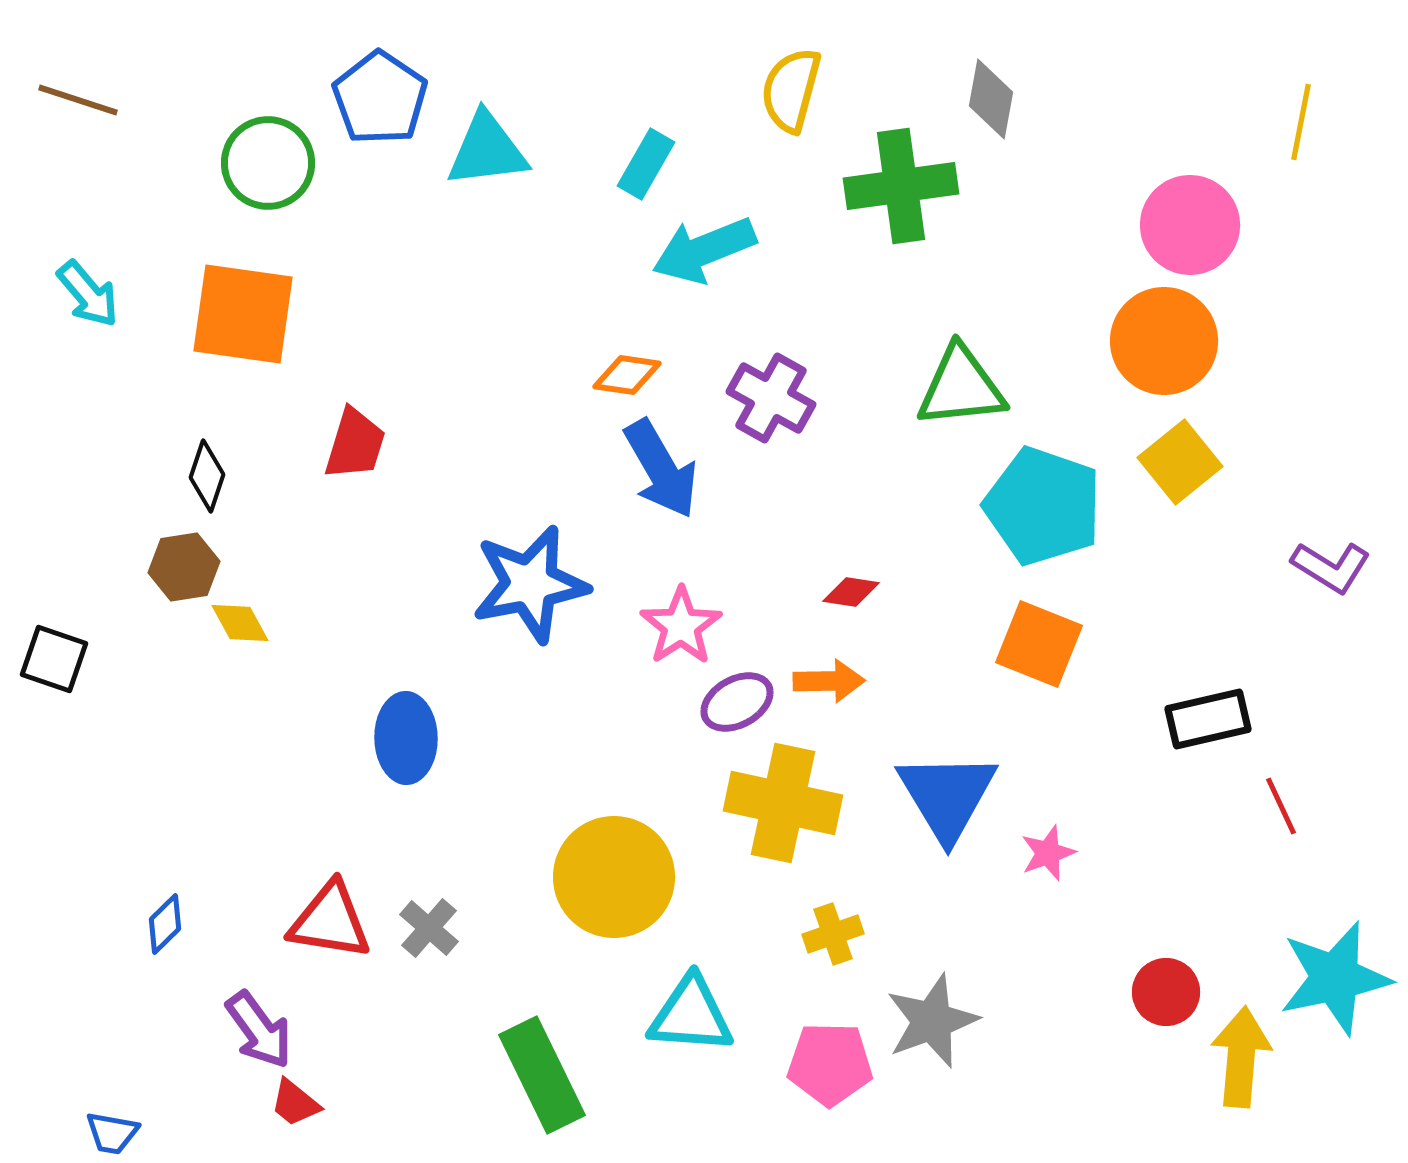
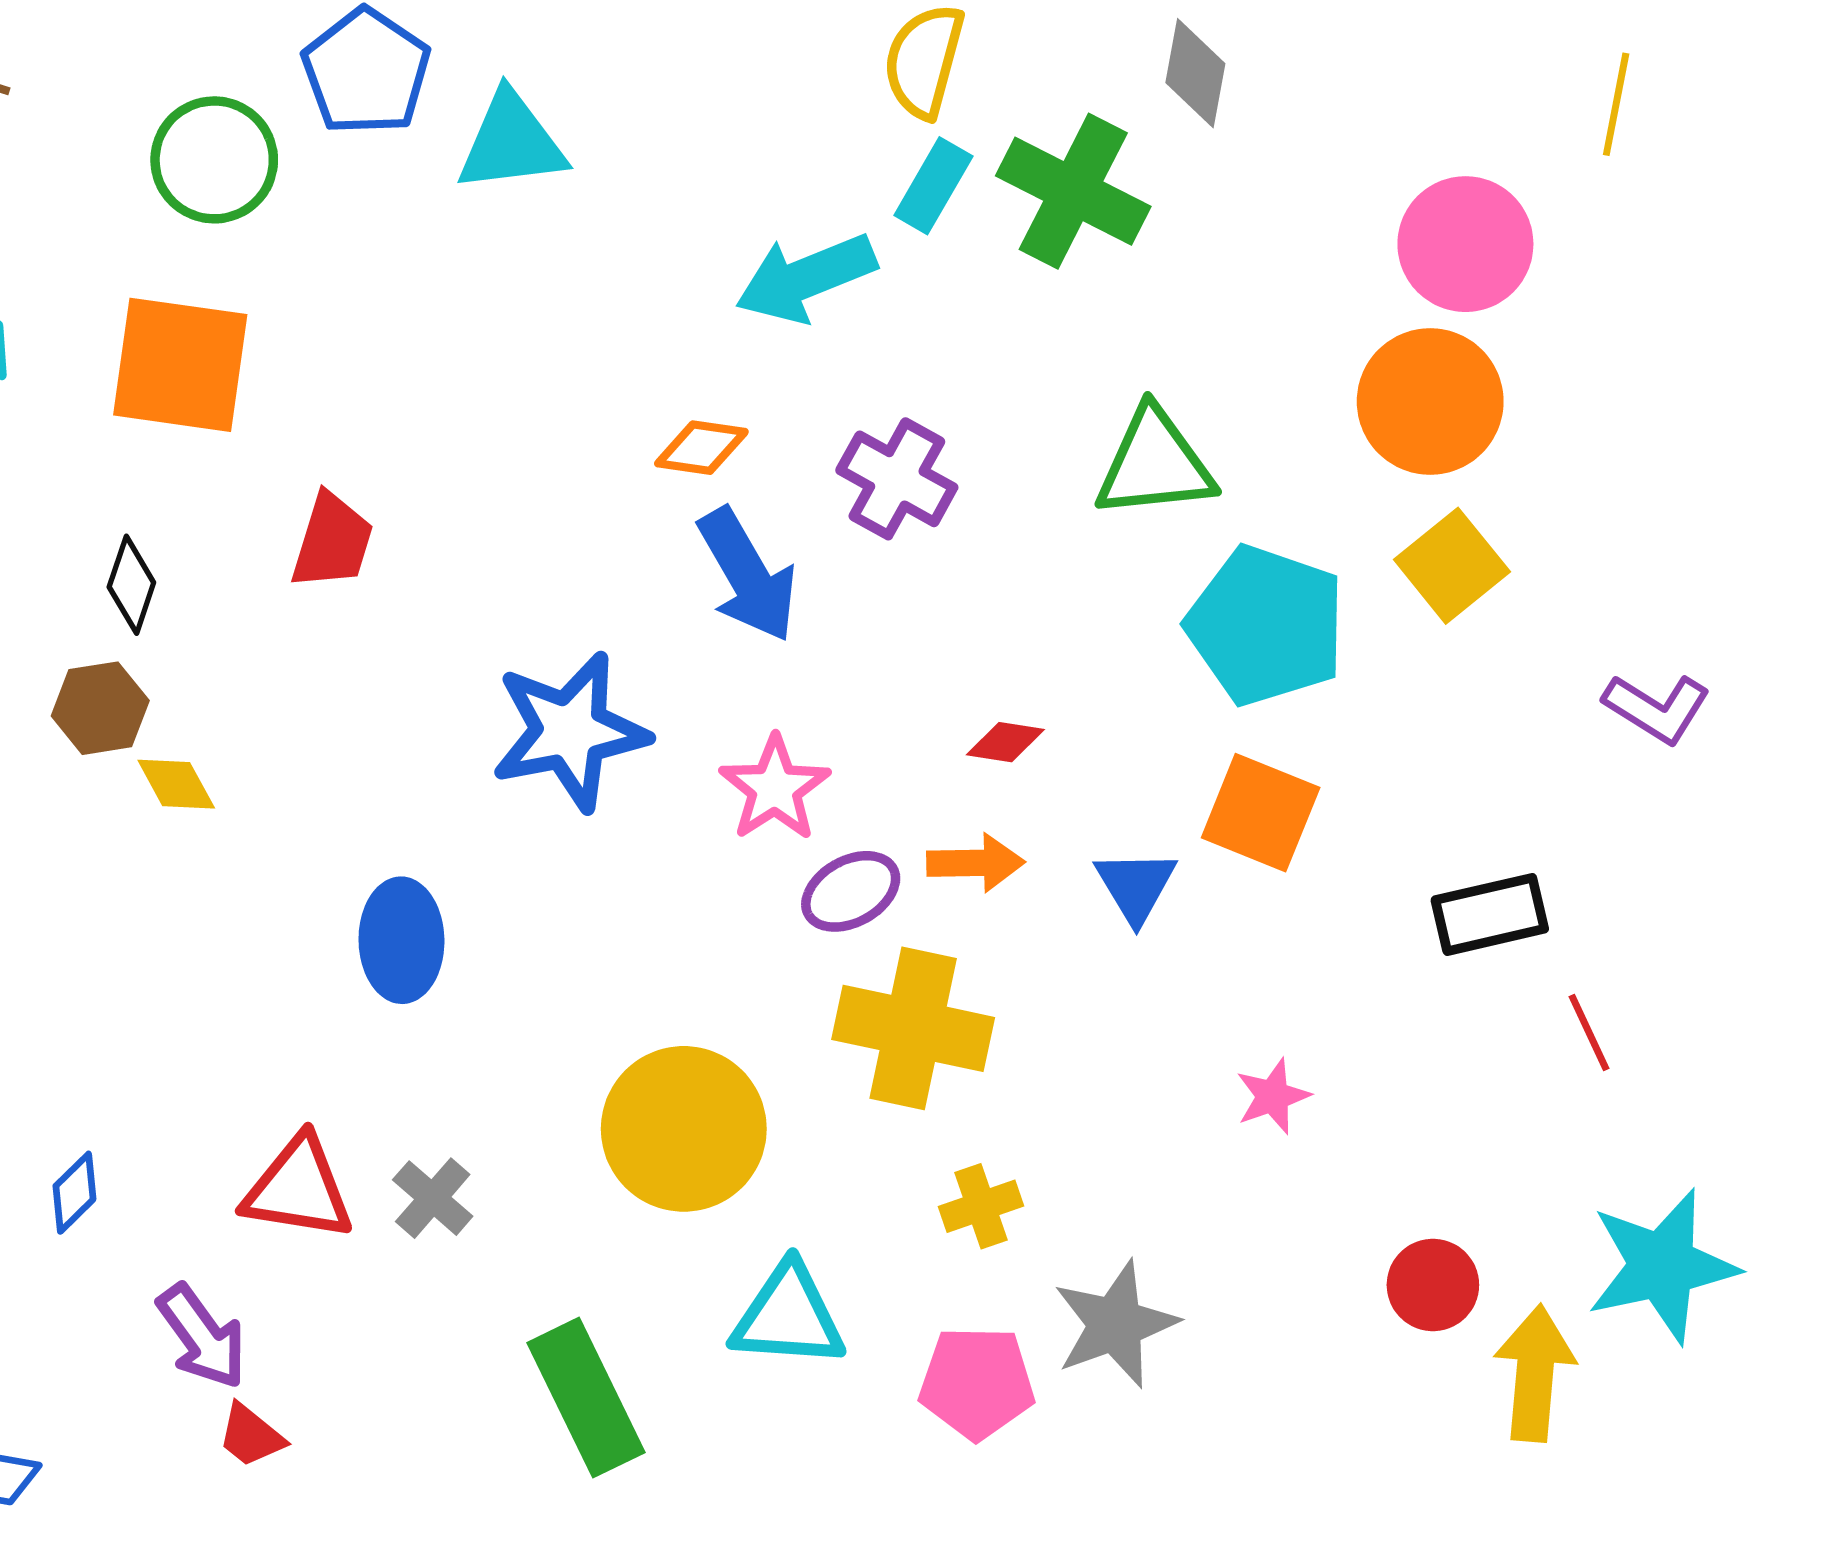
cyan rectangle: (646, 164) -> (933, 186), moved
green cross: (901, 186) -> (1073, 191), turned 35
blue triangle: (947, 796) -> (1136, 886), moved, size x0.6

